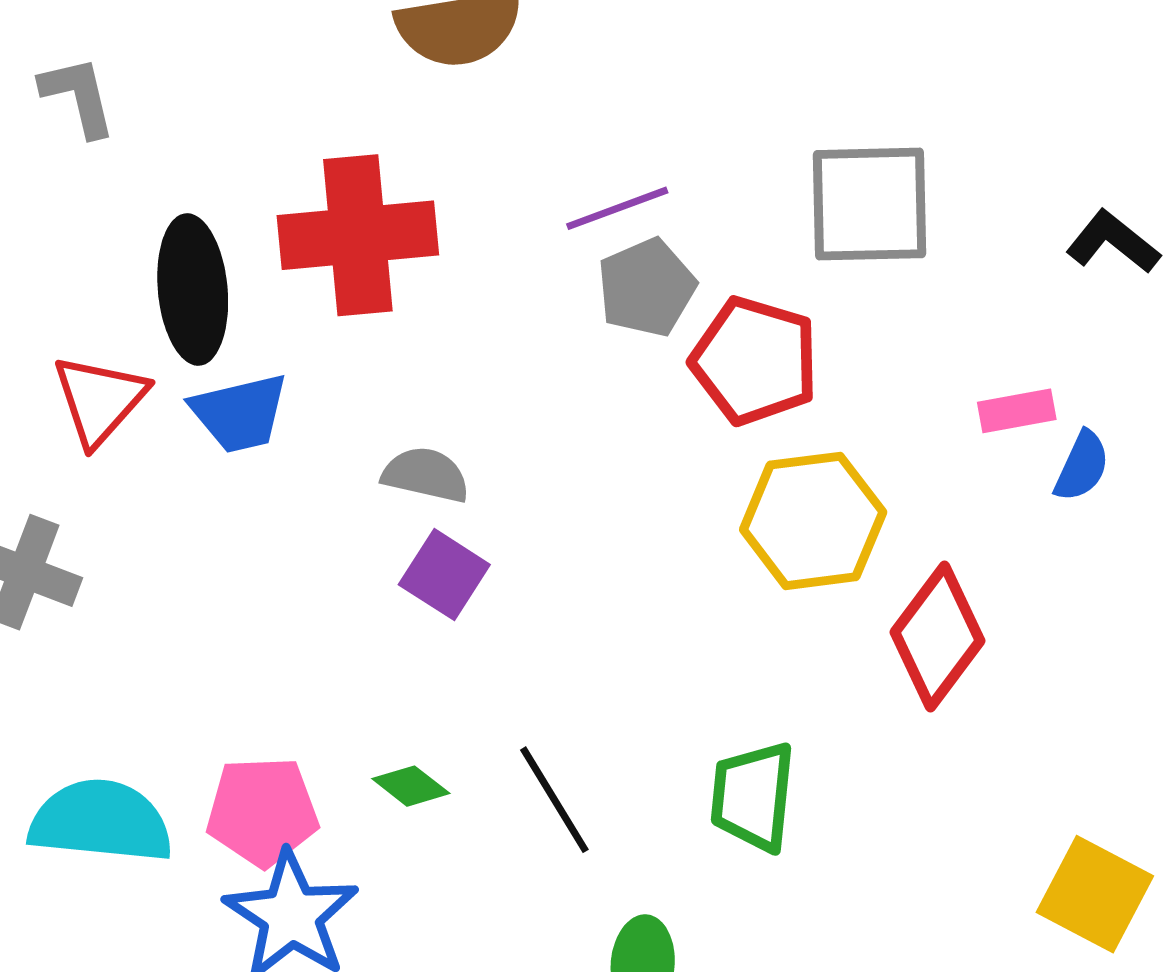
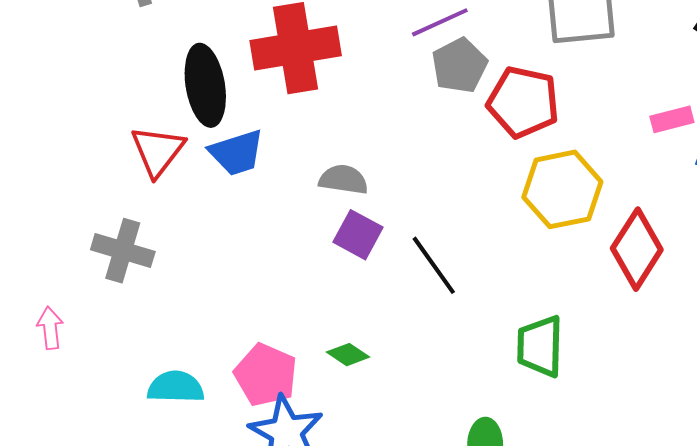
black line: (554, 800) -> (434, 265), moved
pink pentagon: (262, 811) -> (266, 375), turned 30
cyan semicircle: (101, 821) -> (176, 387), size x0.7

